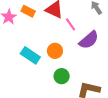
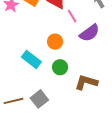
cyan rectangle: (30, 55) -> (31, 59), moved

